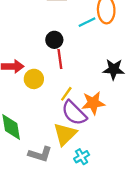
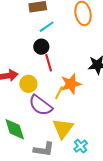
cyan line: (87, 22) -> (47, 27), moved
orange star: (93, 103) -> (71, 84), moved
purple semicircle: (74, 113) -> (41, 105), moved

